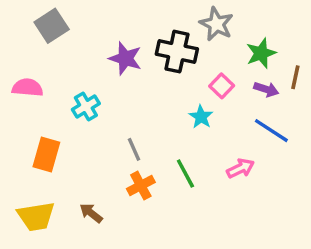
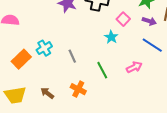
cyan cross: (86, 106) -> (44, 48), moved
orange rectangle: (46, 155) -> (21, 59), turned 30
orange cross: (141, 185) -> (78, 89), moved, turned -35

